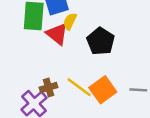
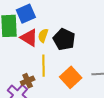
yellow semicircle: (70, 21) -> (43, 36), moved
yellow line: (79, 87) -> (43, 66), moved, turned 60

